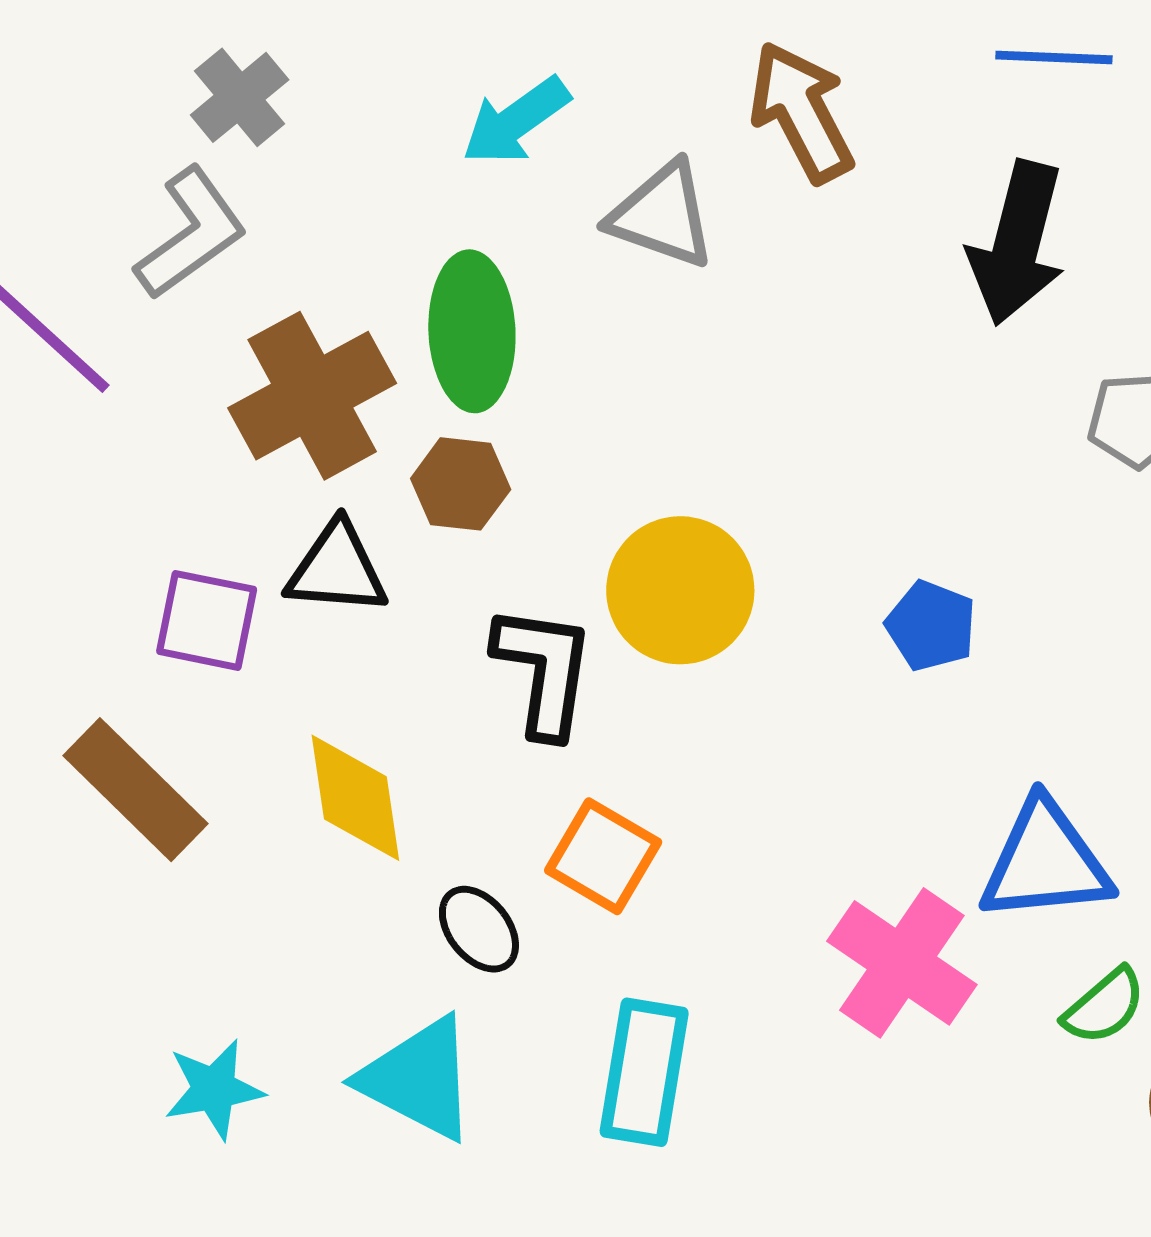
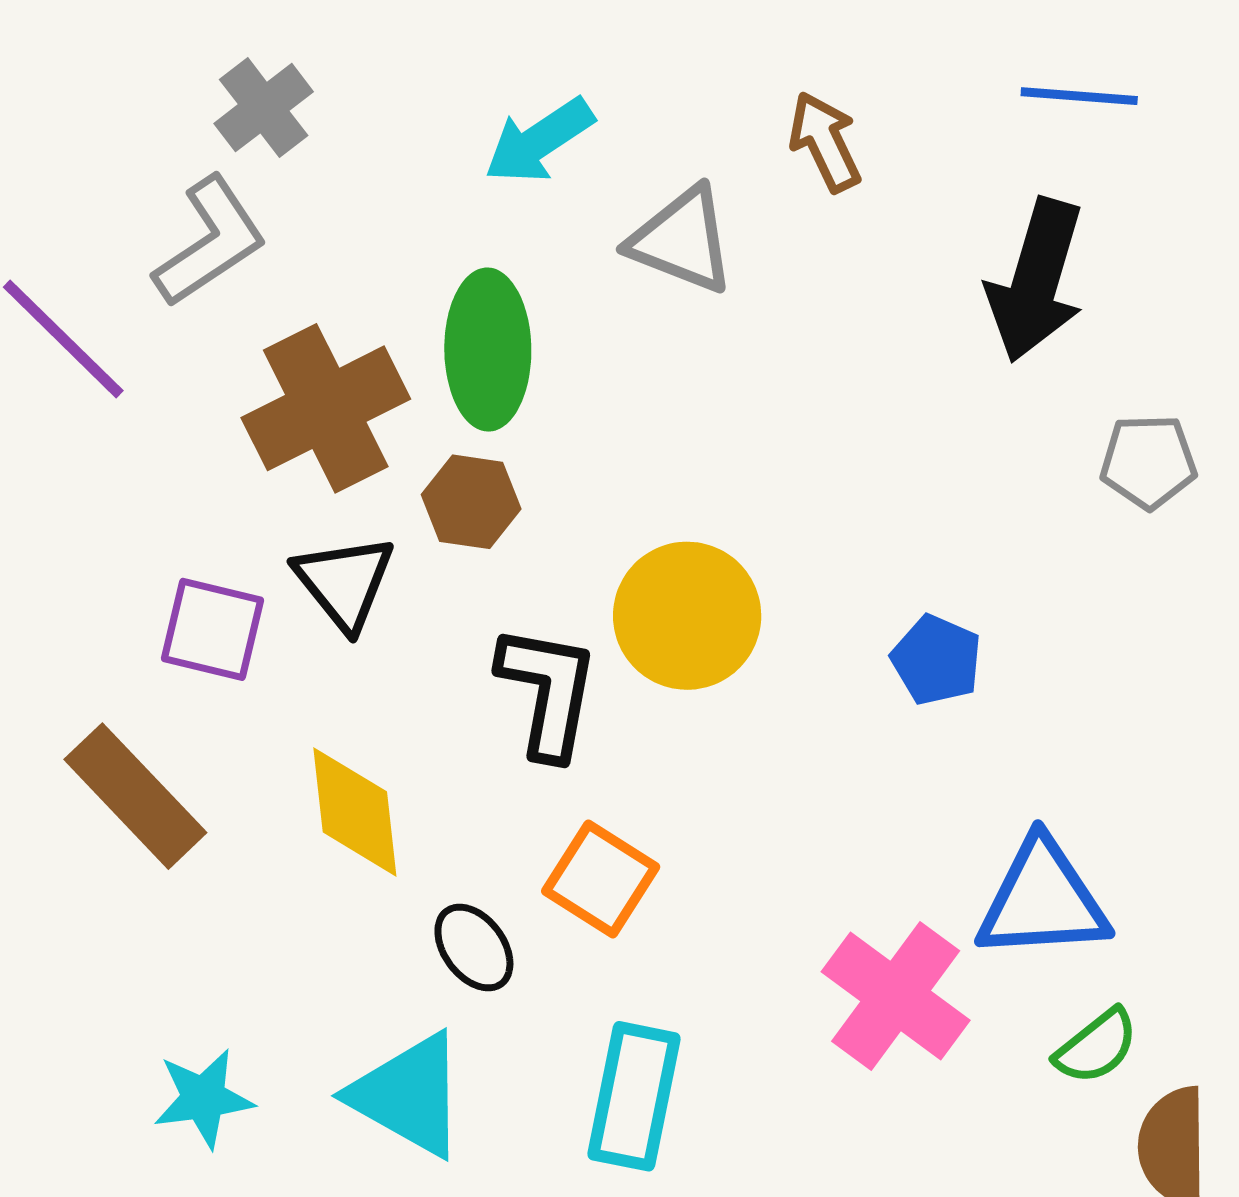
brown arrow: (801, 112) -> (825, 142), size x0.7
black triangle: (337, 569) -> (344, 582), turned 45

